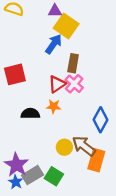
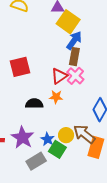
blue arrow: (54, 44) -> (74, 40), moved
purple star: (16, 165) -> (23, 138), moved
green square: (54, 176) -> (57, 149), moved
blue star: (16, 182) -> (47, 139), moved

